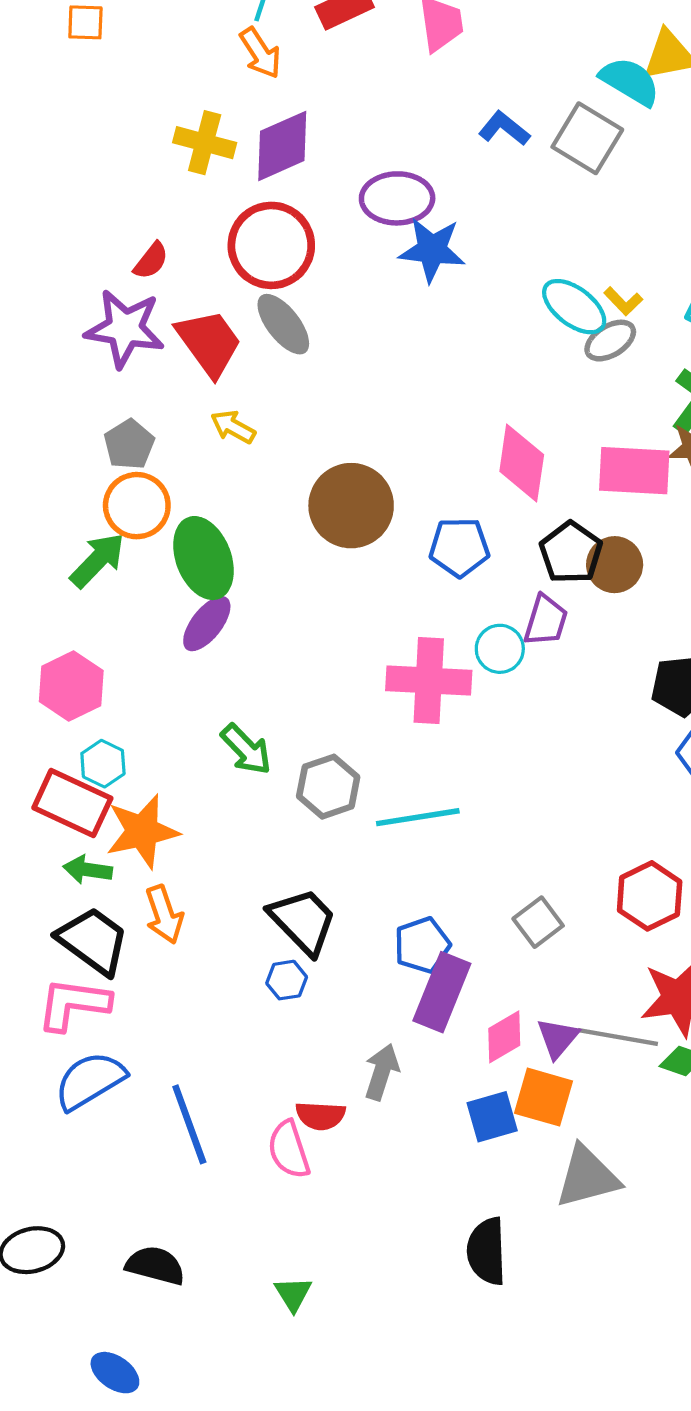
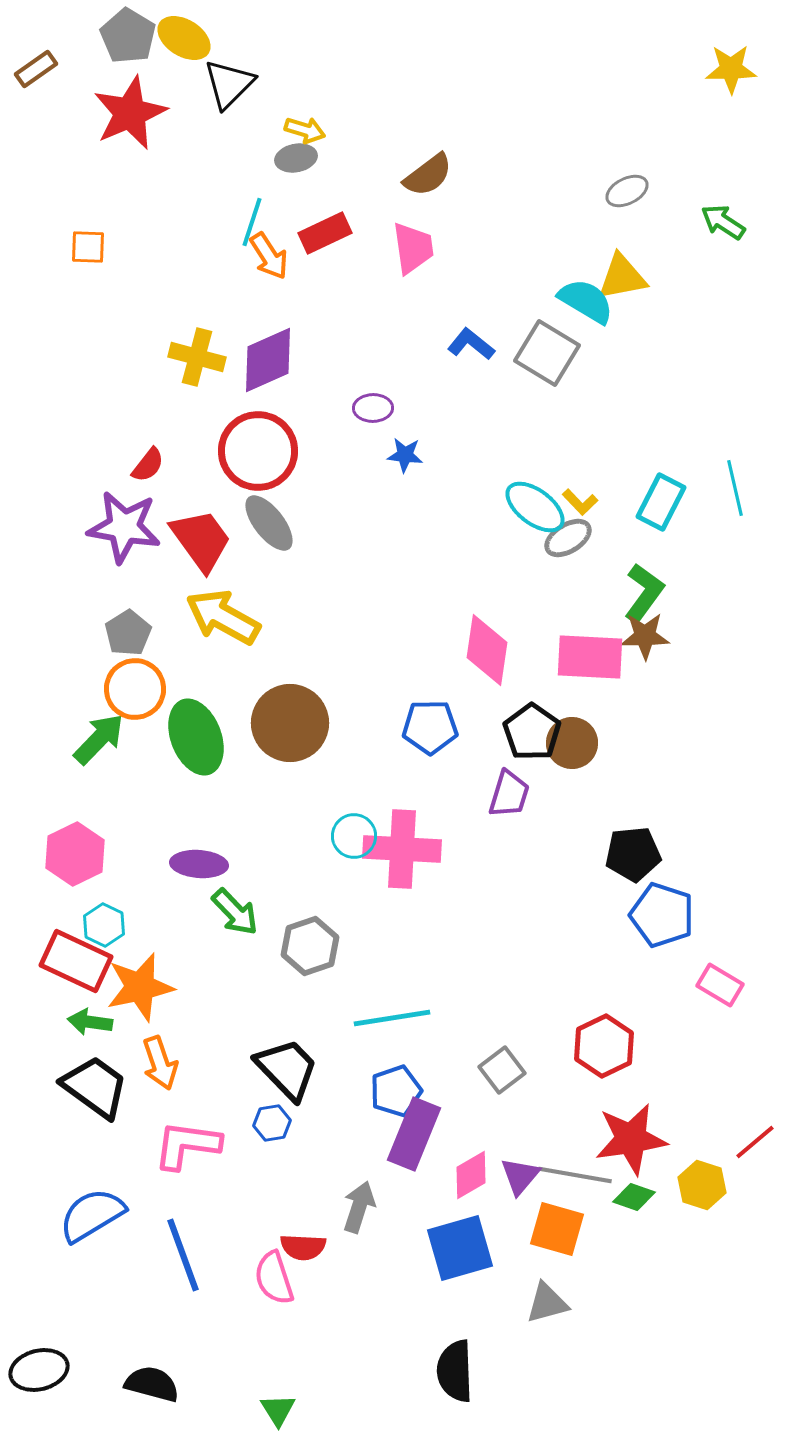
orange arrow: (260, 53) -> (269, 256), moved
purple ellipse: (397, 198) -> (373, 408), size x0.6
blue star: (432, 250) -> (405, 455), size x0.6
yellow arrow: (233, 427) -> (223, 617), size x1.8
brown circle: (351, 506) -> (290, 723), moved
purple ellipse: (207, 624) -> (199, 864), moved, turned 56
cyan circle: (500, 649) -> (354, 836), moved
cyan line: (418, 817) -> (392, 1018), moved
pink L-shape: (73, 1004) -> (187, 1145), moved
orange square: (544, 1097) -> (557, 1229), moved
blue square: (492, 1117) -> (460, 1248), size x1.4
gray triangle: (587, 1177) -> (547, 1303), size x0.7

